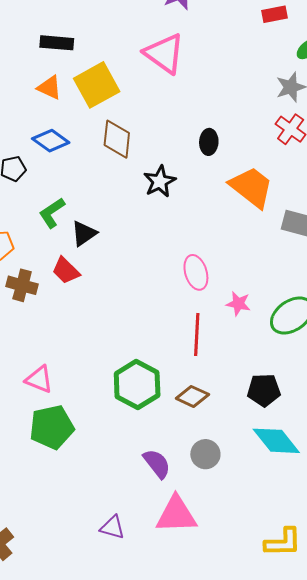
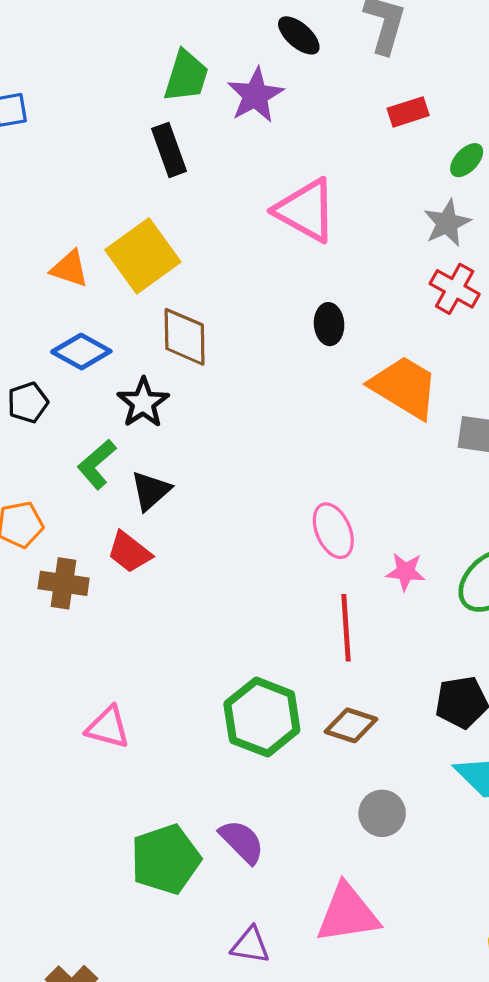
black rectangle: (57, 43) -> (169, 150), moved, turned 72
pink triangle: (164, 53) -> (306, 210), moved
black star: (160, 181) -> (143, 403), moved
green pentagon: (52, 427) -> (166, 859), moved
purple semicircle: (157, 464) -> (242, 842), moved

